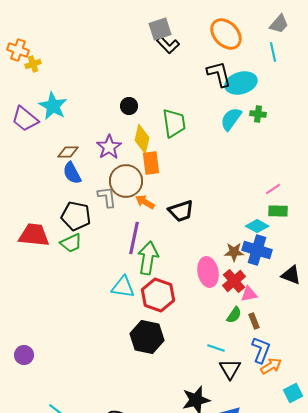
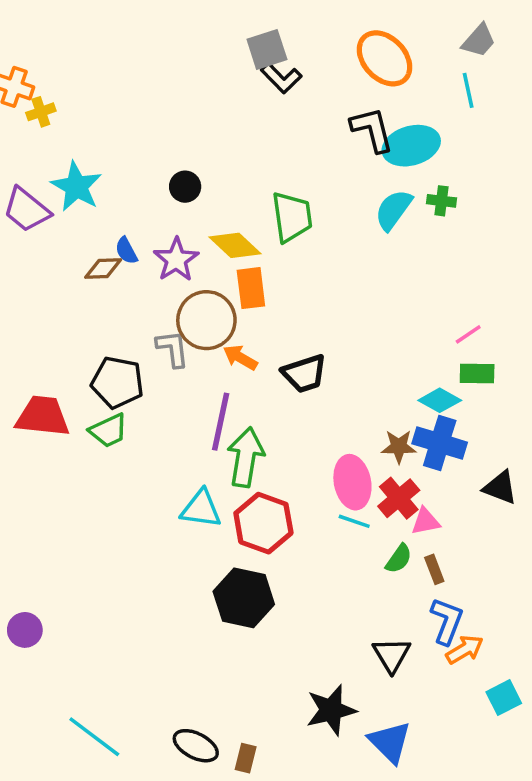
black circle: (129, 106) -> (185, 187), moved
yellow diamond: (142, 139) -> (235, 245), turned -60
blue semicircle: (72, 173) -> (126, 251), moved, size x0.7
cyan line: (216, 348) -> (354, 521), moved

